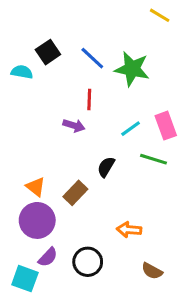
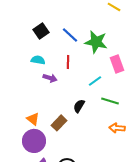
cyan semicircle: (22, 72) -> (38, 60), moved
purple arrow: (74, 126) -> (50, 78), moved
pink rectangle: (166, 126) -> (117, 64), moved
orange arrow: (129, 230) -> (117, 128), moved

